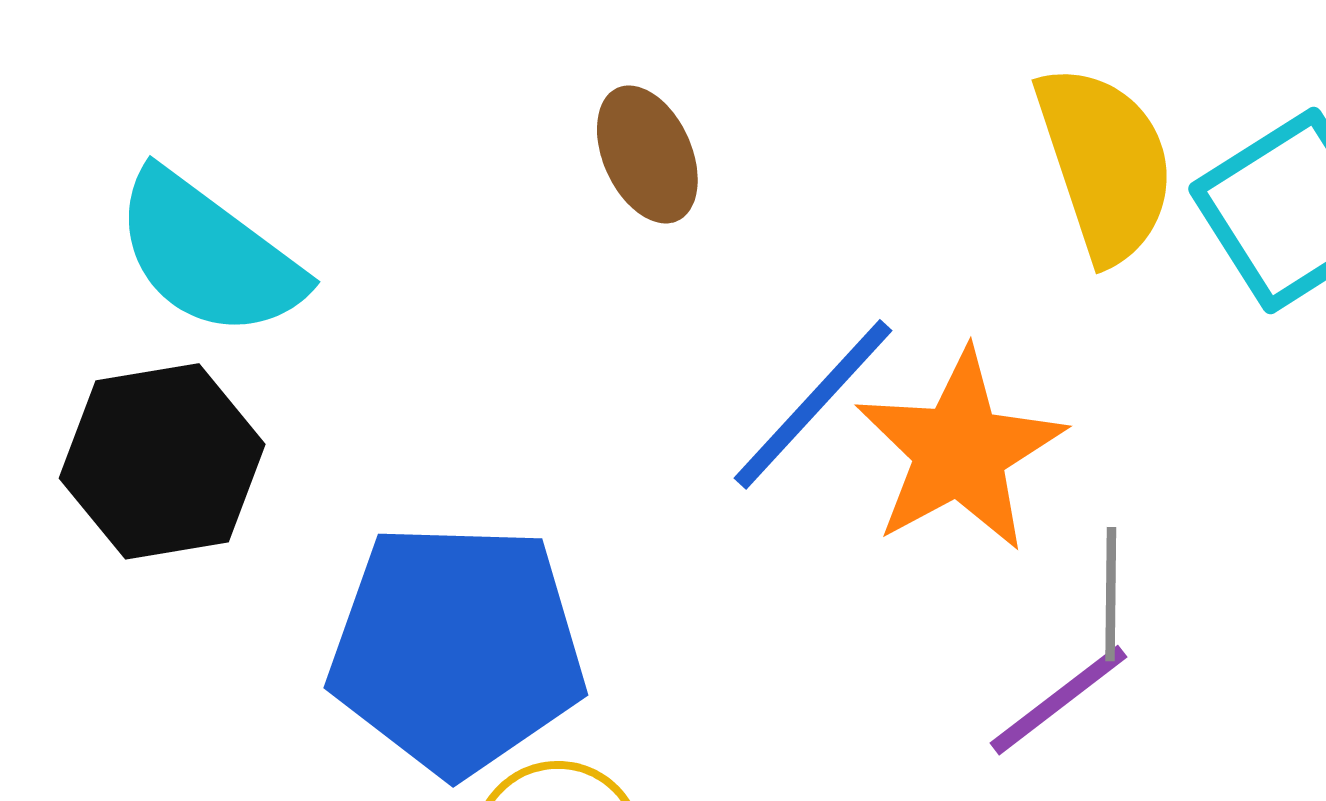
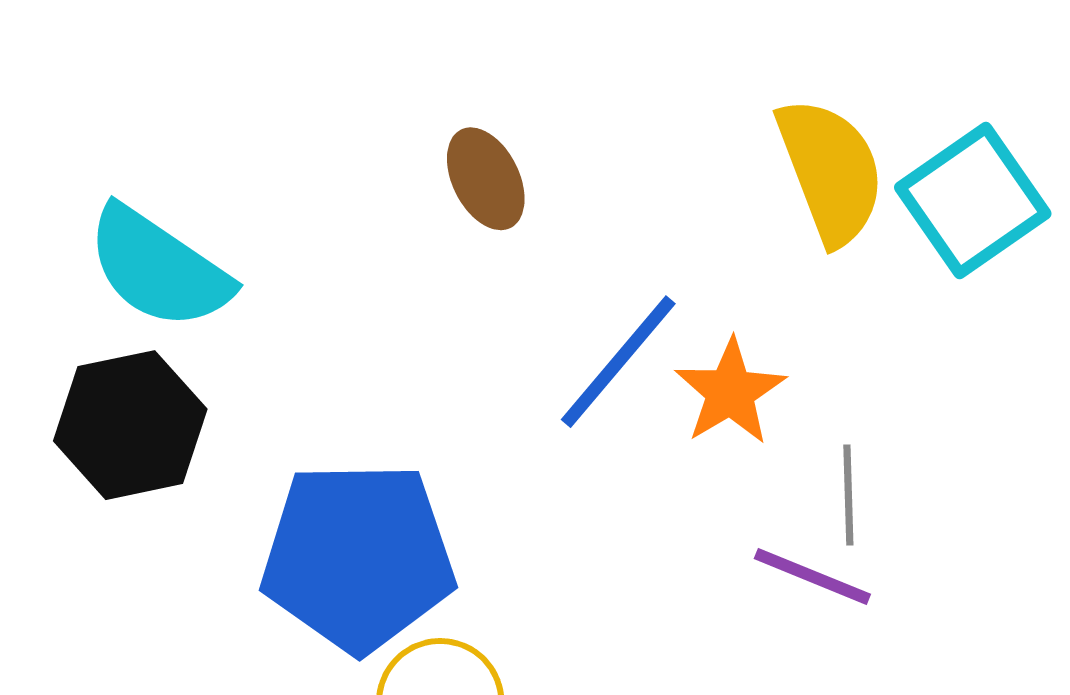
orange star: (960, 451) -> (730, 392), size x0.7
purple line: (1058, 700) -> (812, 576), turned 62

